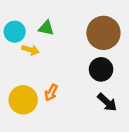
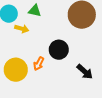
black circle: (101, 69) -> (59, 50), moved

